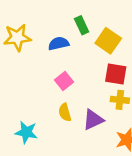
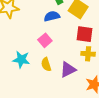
blue semicircle: (59, 43) -> (52, 16), moved
cyan star: (26, 132) -> (21, 60), moved

